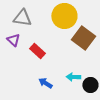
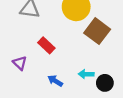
purple triangle: (13, 40) -> (20, 63), moved

